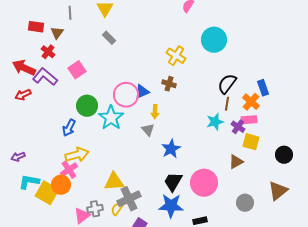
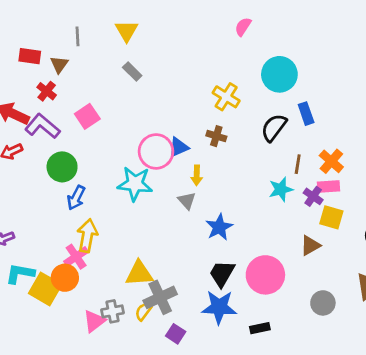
black semicircle: (227, 84) -> (274, 128), moved
blue rectangle: (263, 88) -> (306, 114), moved
green circle: (87, 106) -> (62, 167), moved
cyan star: (111, 118) -> (135, 184), turned -30
yellow arrow: (77, 155) -> (87, 236), turned -65

